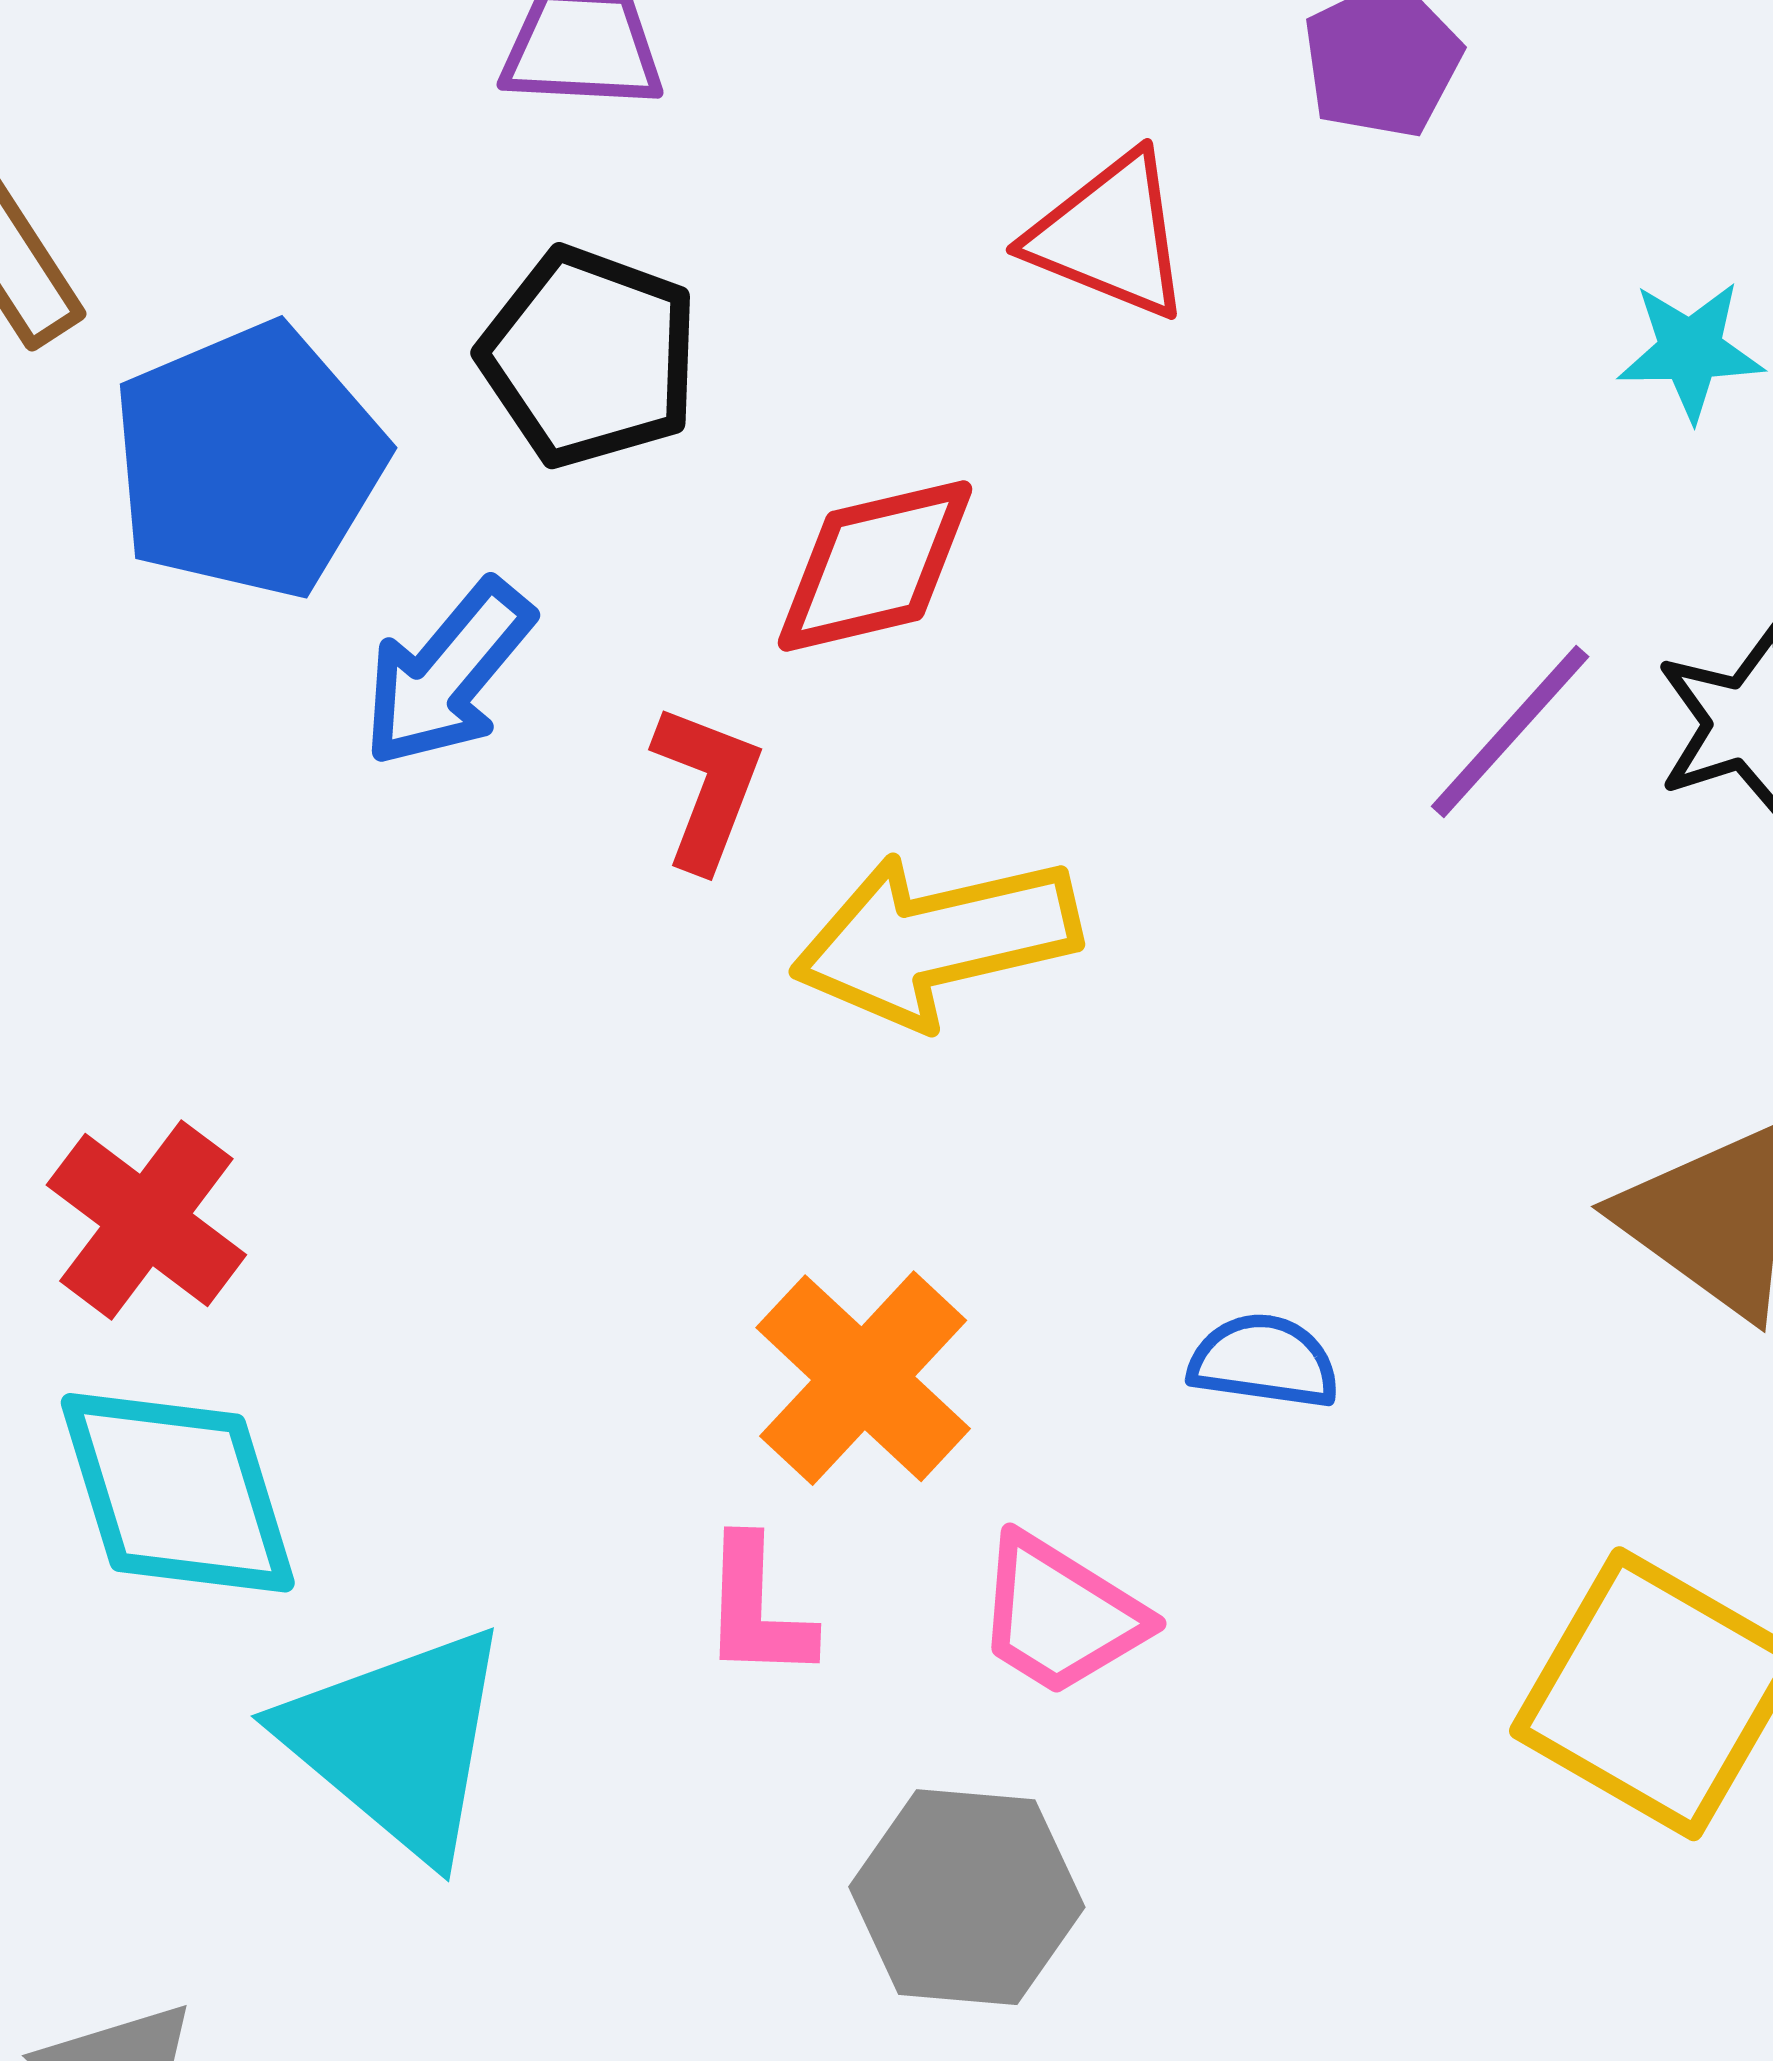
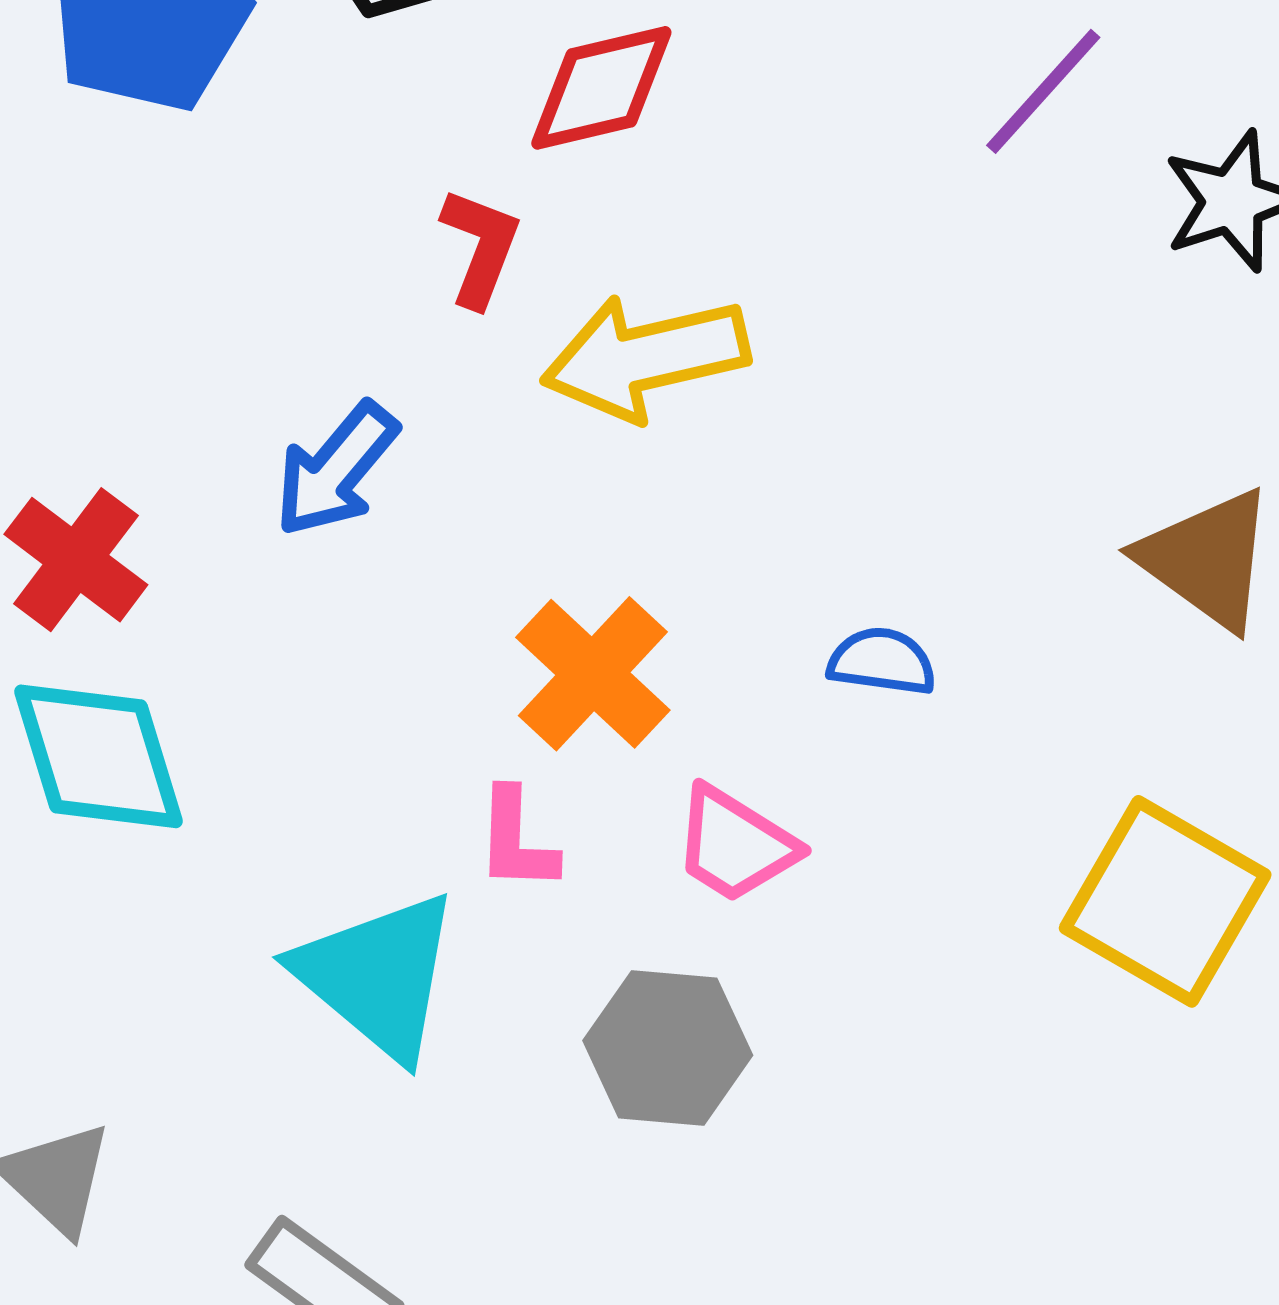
blue arrow: (448, 674) -> (336, 470), moved
purple line: (1510, 731) -> (1043, 91), moved
cyan triangle: (398, 1742) -> (378, 976), moved

